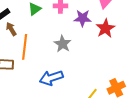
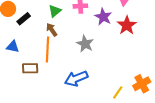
purple star: (83, 18) -> (103, 17), turned 30
brown arrow: (11, 29) -> (52, 30), moved

